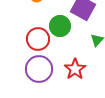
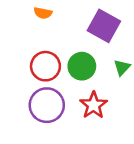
green circle: (60, 26) -> (82, 66), moved

